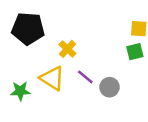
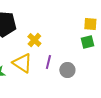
purple line: (85, 77) -> (48, 62), turned 64

